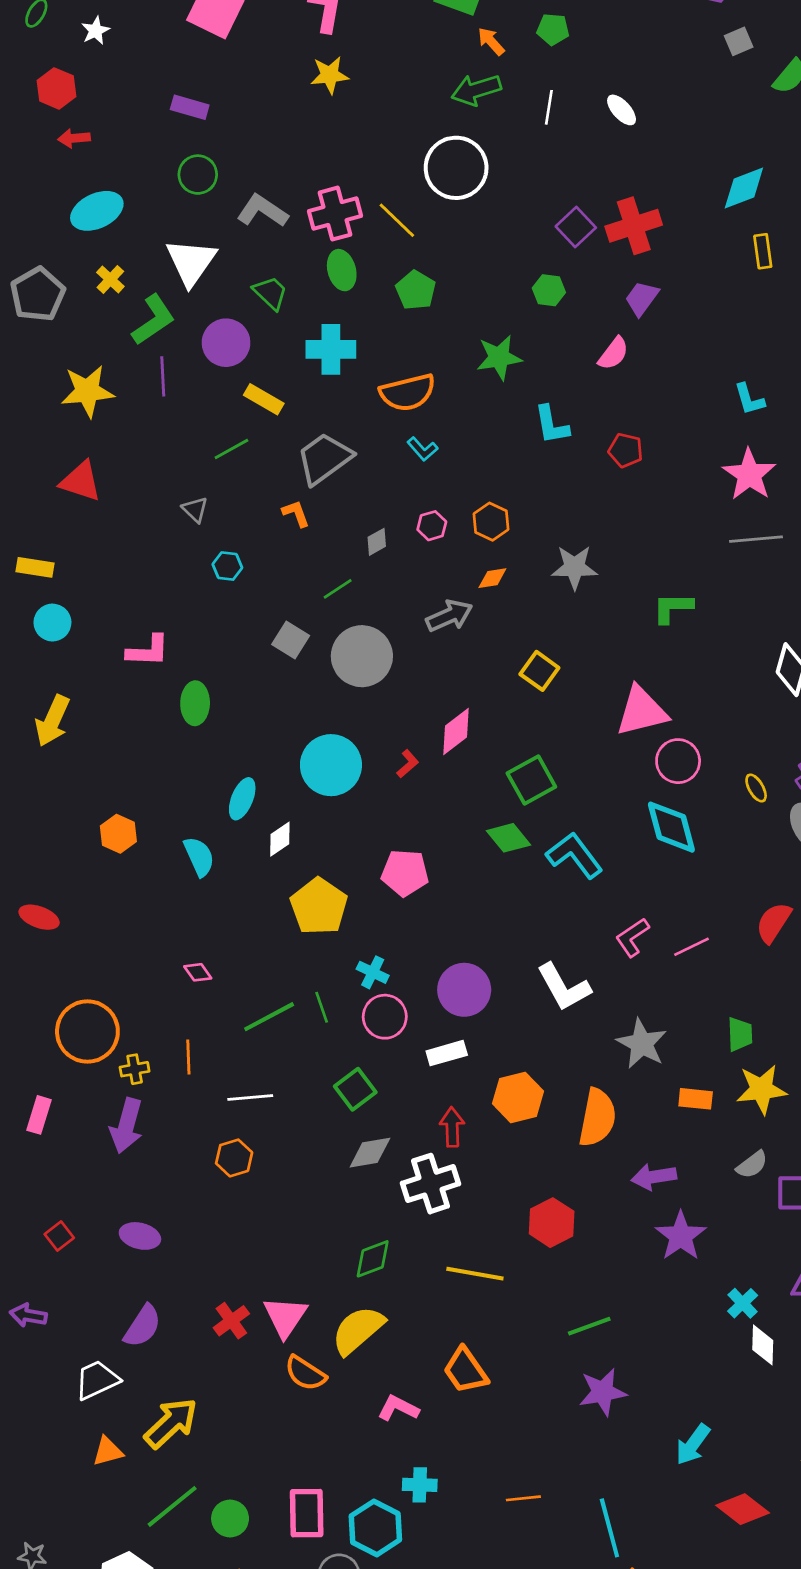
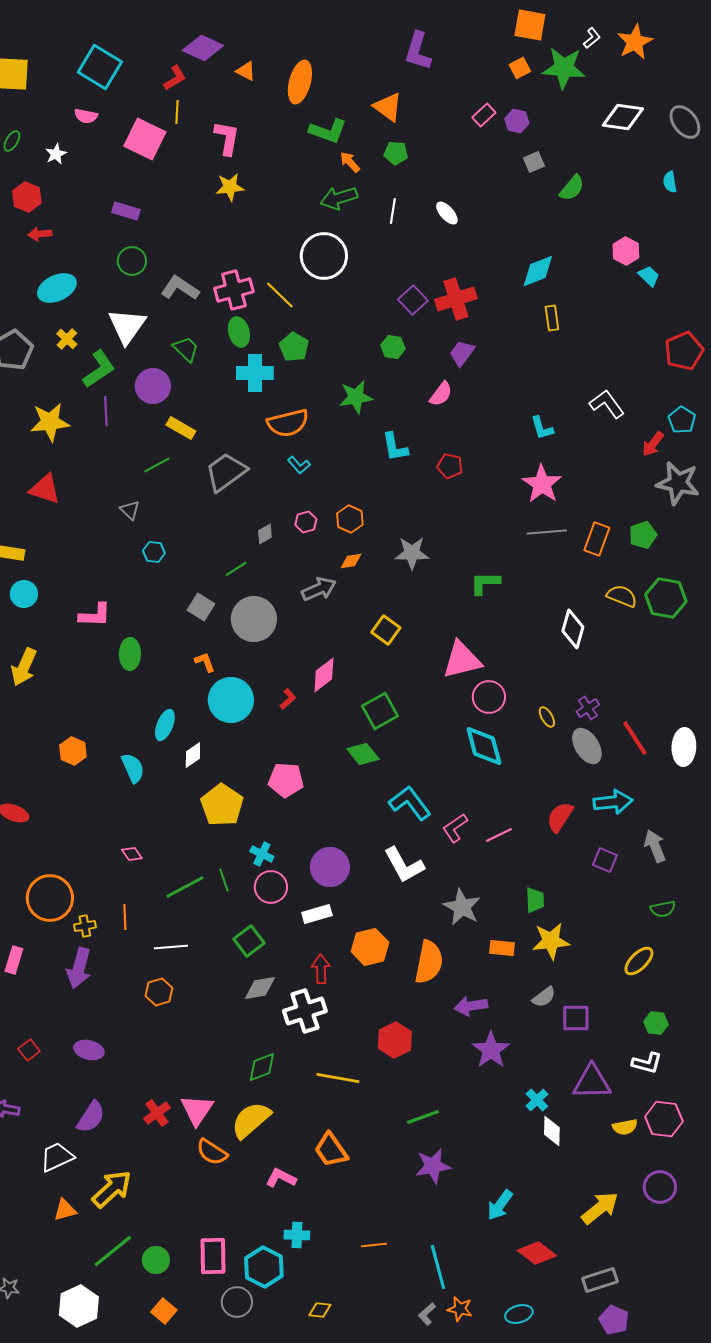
cyan cross: (331, 349) -> (255, 373), moved
orange L-shape: (296, 514) -> (205, 662), moved
cyan L-shape: (574, 855) -> (410, 803), moved

